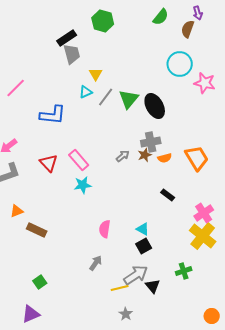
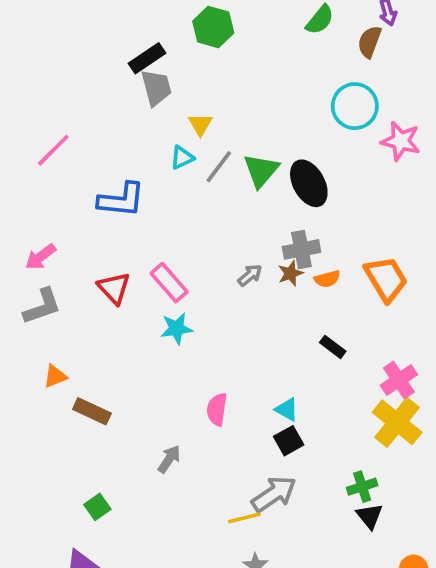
gray arrow: (96, 263) -> (169, 459), moved
black triangle: (153, 286) -> (369, 516), moved

